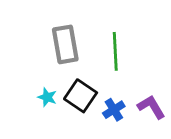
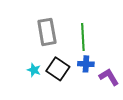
blue cross: (114, 110) -> (86, 64), moved, turned 35

